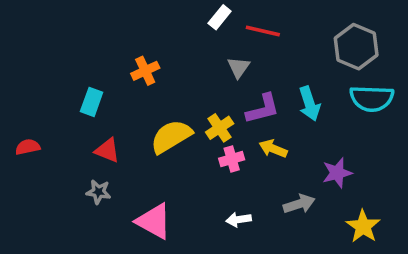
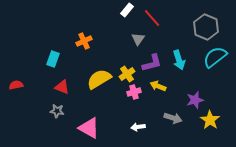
red line: (263, 31) -> (152, 18), turned 36
cyan semicircle: (372, 98) -> (215, 57), turned 140
gray arrow: (299, 204) -> (173, 118), turned 36
yellow star: (363, 226) -> (210, 120), moved

